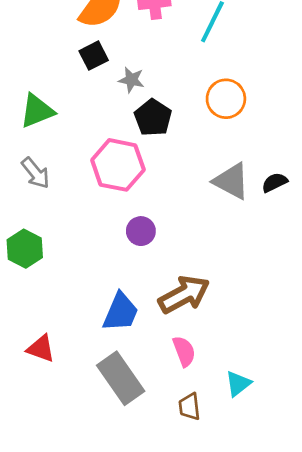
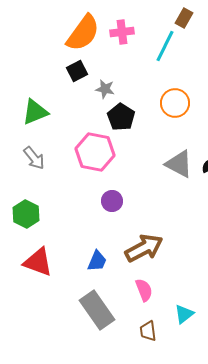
blue trapezoid: (121, 312) -> (97, 261), size x0.7
red triangle: (41, 349) -> (38, 262), moved, size x1.4

